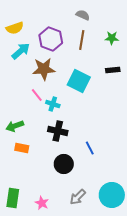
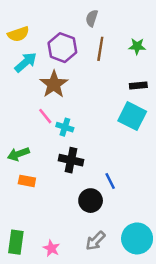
gray semicircle: (83, 15) -> (92, 18), moved, turned -96
brown star: (44, 69) -> (54, 84), turned -30
cyan square: (79, 81) -> (132, 116), moved
black circle: (64, 164) -> (91, 201), moved

